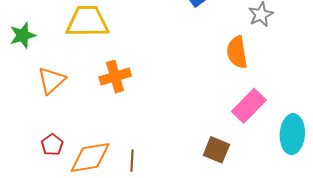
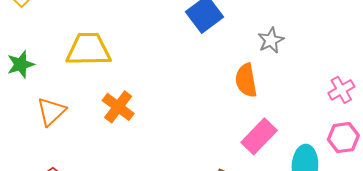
orange cross: (115, 77) -> (118, 107), turned -36

